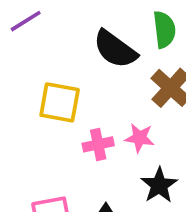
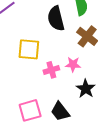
black semicircle: (115, 49) -> (56, 18), turned 45

